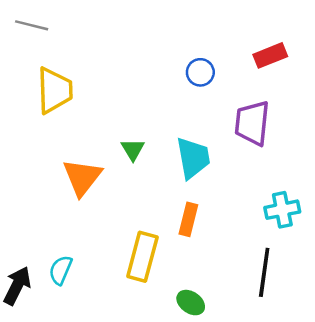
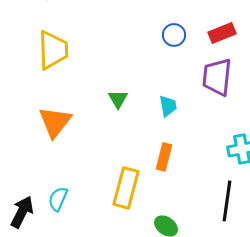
red rectangle: (270, 55) -> (222, 33), moved
cyan trapezoid: (193, 158) -> (168, 106), size x0.6
orange triangle: (82, 177) -> (55, 122), moved

